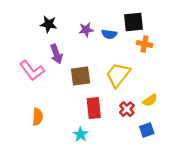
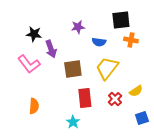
black star: (49, 24) -> (34, 34), moved
blue semicircle: (109, 34) -> (99, 42), moved
blue square: (147, 130) -> (142, 118), moved

